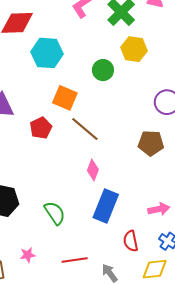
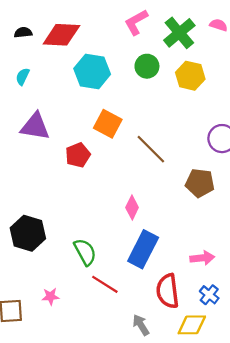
green circle: (103, 70) -> (147, 66), moved
brown line: (85, 129) -> (151, 149), moved
red semicircle: (131, 241) -> (168, 291), size x1.4
red line: (75, 260) -> (105, 284), moved, turned 35

